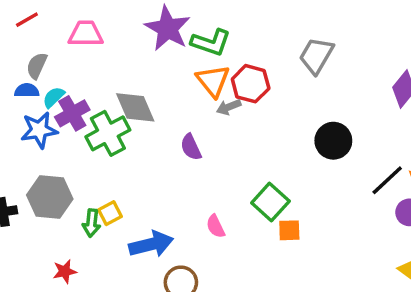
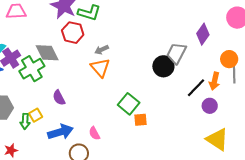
gray trapezoid: (316, 56) -> (176, 53), moved
orange triangle: (213, 81) -> (100, 68), moved
red hexagon: (251, 84) -> (73, 33), moved
purple semicircle: (191, 147) -> (59, 98), moved
pink semicircle: (216, 226) -> (94, 133), moved

